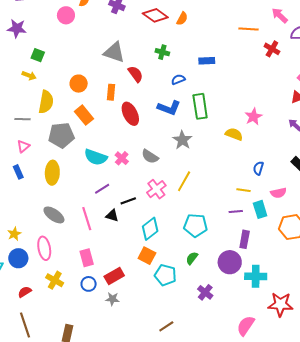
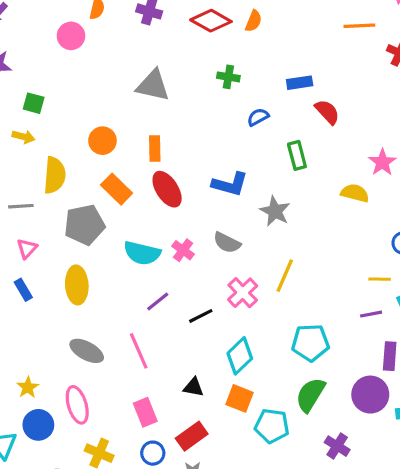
red semicircle: (135, 74) -> (327, 112), moved
green rectangle: (200, 106) -> (297, 155), size x0.7
blue L-shape: (169, 108) -> (230, 184), moved
red ellipse: (130, 114) -> (167, 189), moved
black triangle: (112, 216) -> (193, 387), moved
green semicircle: (192, 258) -> (310, 395), size x1.6

